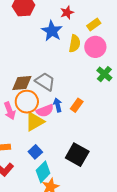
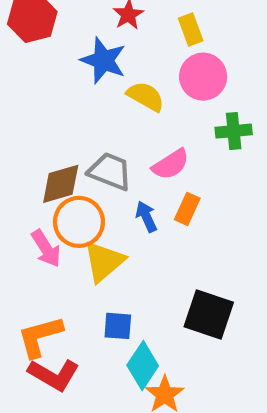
yellow rectangle: (94, 25) -> (191, 29), turned -64
yellow semicircle: (75, 44) -> (146, 96), moved, turned -60
green cross: (104, 74) -> (234, 131), turned -35
pink semicircle: (45, 111) -> (171, 164), moved
blue square: (35, 152) -> (118, 326), turned -32

